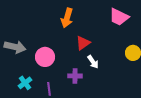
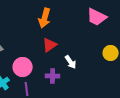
red triangle: (83, 43) -> (50, 45), moved
pink circle: (45, 57) -> (23, 67), moved

